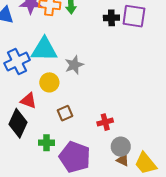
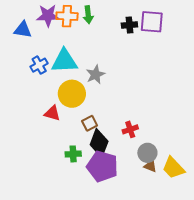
blue cross: (17, 62) -> (39, 65), moved, size x0.7
yellow circle: (49, 82) -> (72, 94), size x1.4
black diamond: (18, 123) -> (99, 143), moved

